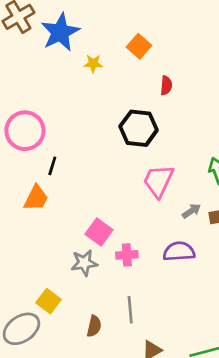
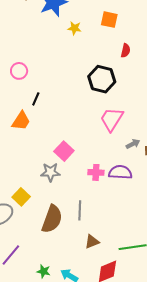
orange square: (139, 46) -> (109, 20), turned -36
pink circle: (25, 131) -> (19, 71), size x0.6
pink cross: (127, 255) -> (96, 172), moved
brown semicircle: (94, 326) -> (52, 219), size x1.8

